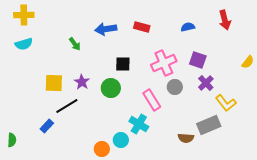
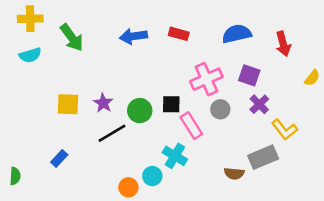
red arrow: (225, 20) -> (283, 44), moved
blue semicircle: (188, 27) -> (237, 34), size x1.6
green arrow: (75, 44) -> (72, 38), moved, size x1.6
black square: (123, 64) -> (171, 104), moved
black line: (67, 106) -> (112, 133), moved

